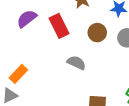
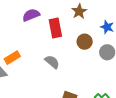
gray semicircle: (76, 63) -> (52, 62), moved

